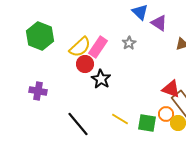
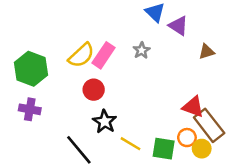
green hexagon: (40, 36) -> (31, 69), moved
red circle: (85, 64) -> (94, 90), moved
black star: (101, 79) -> (105, 122), moved

